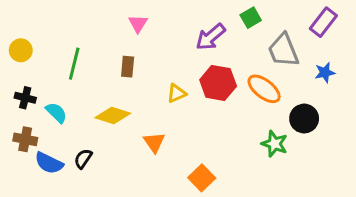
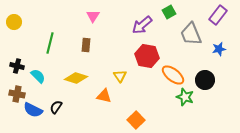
yellow circle: (21, 50) -> (14, 22), moved
orange ellipse: (264, 89) -> (173, 75), moved
yellow triangle: (177, 93) -> (120, 76), moved, turned -40
orange triangle: (154, 142) -> (104, 96), turned -42

